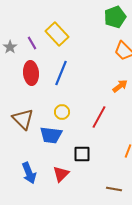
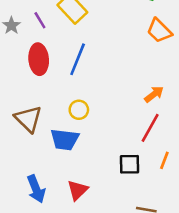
orange arrow: (120, 86) -> (154, 94), moved
red line: (99, 117) -> (150, 128), moved
black square: (82, 154) -> (129, 164), moved

